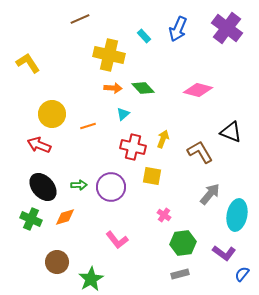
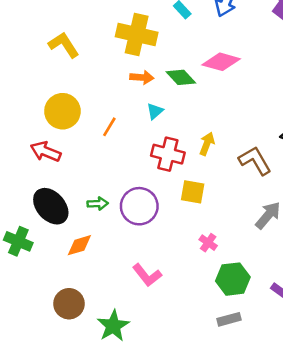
yellow L-shape: (28, 63) -> (64, 45), moved
pink diamond: (198, 90) -> (221, 62), moved
orange line: (88, 126) -> (109, 127), turned -42
green cross: (31, 219) -> (18, 241), moved

